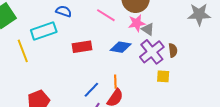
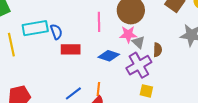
blue semicircle: (64, 11) -> (56, 32), moved, turned 42
pink line: (106, 15) -> (99, 22), turned 48
brown semicircle: (173, 50) -> (158, 50), moved

